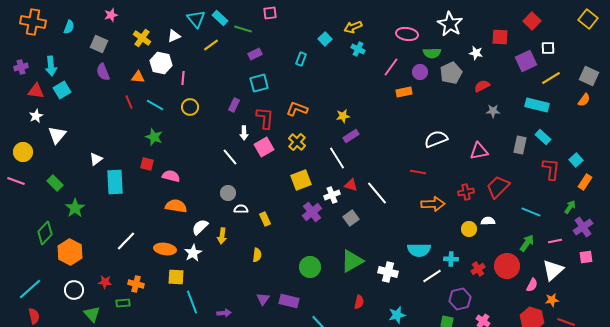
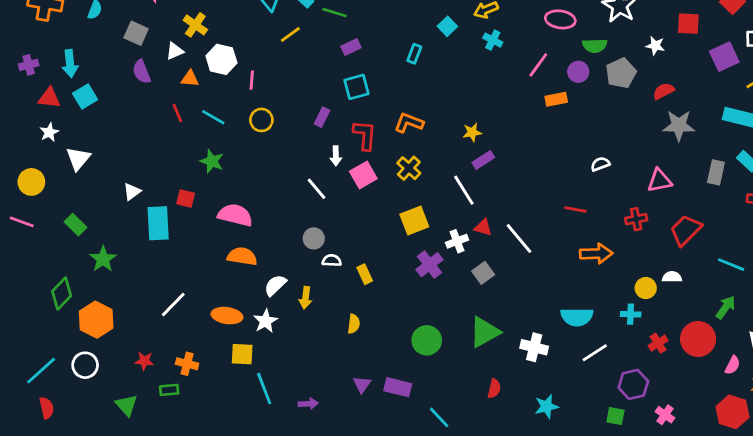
white triangle: (174, 36) -> (175, 51), moved
gray star: (493, 111) -> (679, 125), size x1.6
white semicircle: (436, 139) -> (600, 164), size x0.6
red square: (147, 164) -> (186, 198), moved
pink semicircle: (171, 176) -> (235, 215), size x1.4
red cross: (466, 192) -> (636, 219), moved
cyan cross: (451, 259) -> (631, 314), moved
white circle: (74, 290) -> (85, 365), moved

